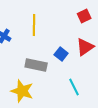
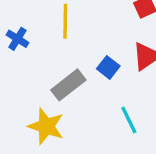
gray rectangle: (36, 65) -> (68, 85), turned -50

